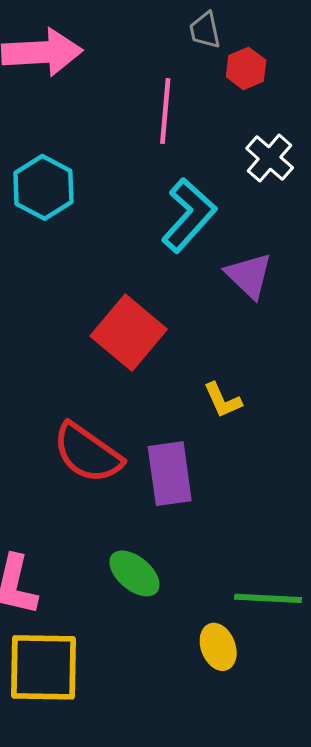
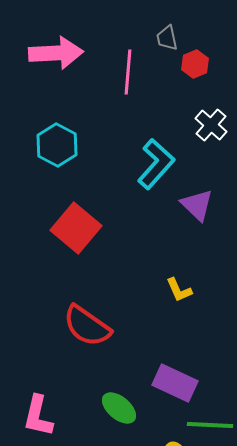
pink line: (165, 111) -> (128, 72), moved
red square: (129, 333) -> (76, 228), moved
purple rectangle: (170, 474) -> (175, 383), moved, turned -57

